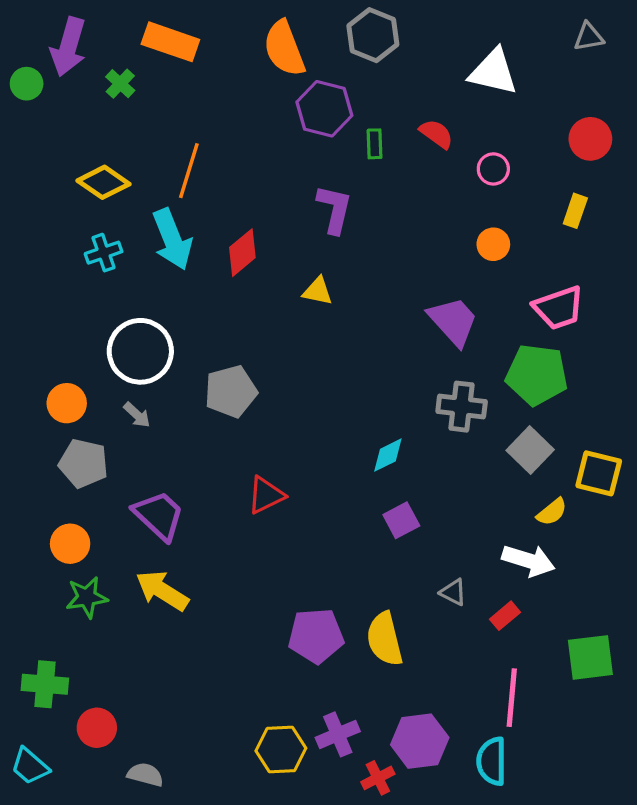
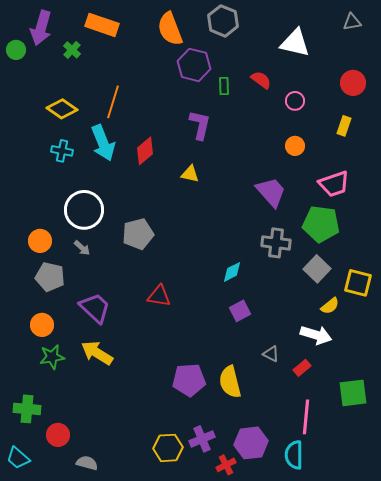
cyan cross: (104, 253) -> (62, 151), turned 30
red triangle: (266, 495) -> (159, 296), turned 35

